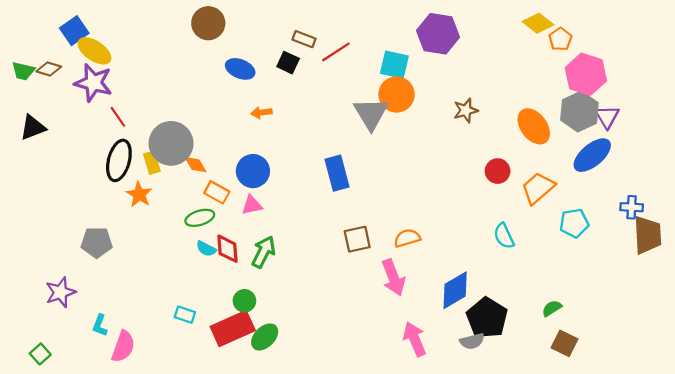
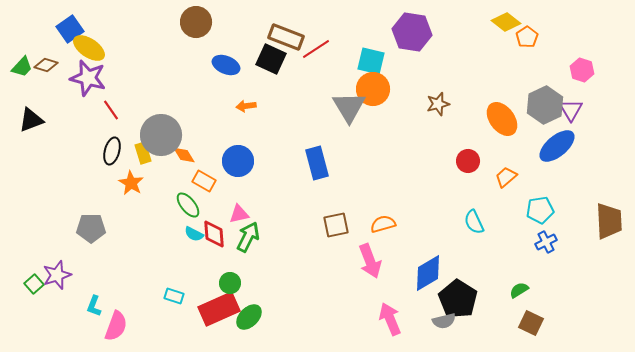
brown rectangle: (304, 39) -> (286, 37), size x1.6
black square: (288, 63) -> (271, 59), size x1.4
green trapezoid: (23, 71) -> (22, 67), turned -60
pink hexagon: (586, 74) -> (582, 70), moved, size x0.6
black ellipse: (119, 160) -> (112, 151), size x0.7
orange trapezoid: (538, 188) -> (506, 177), size x0.7
pink triangle: (252, 205) -> (239, 214), moved
blue cross: (632, 207) -> (546, 242), moved, turned -30
green ellipse: (200, 218) -> (188, 205), turned 68
green square: (40, 354) -> (34, 284), moved

